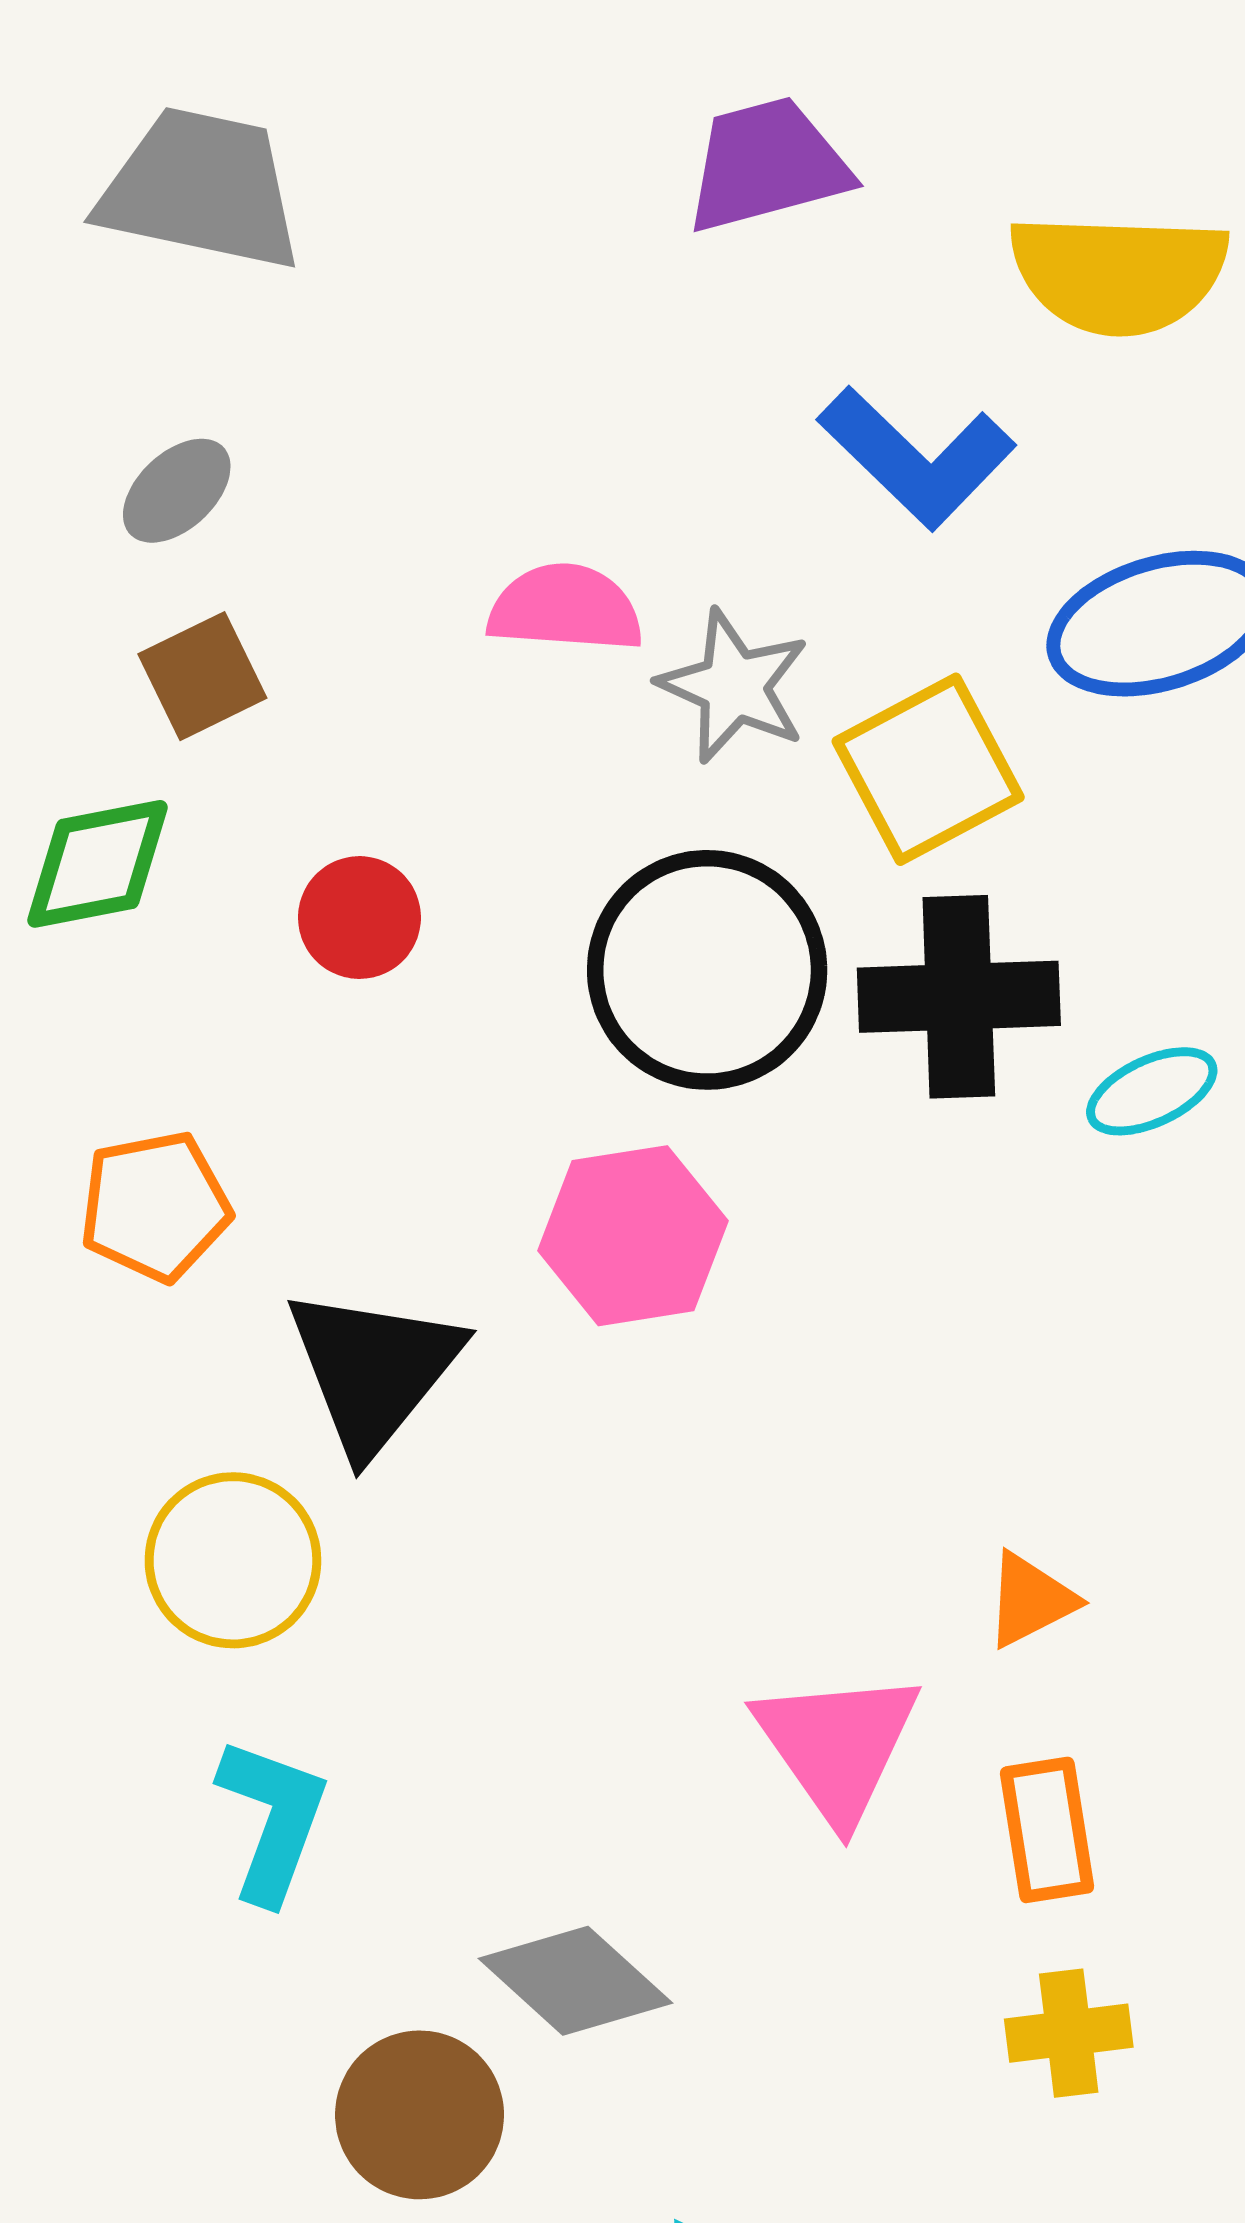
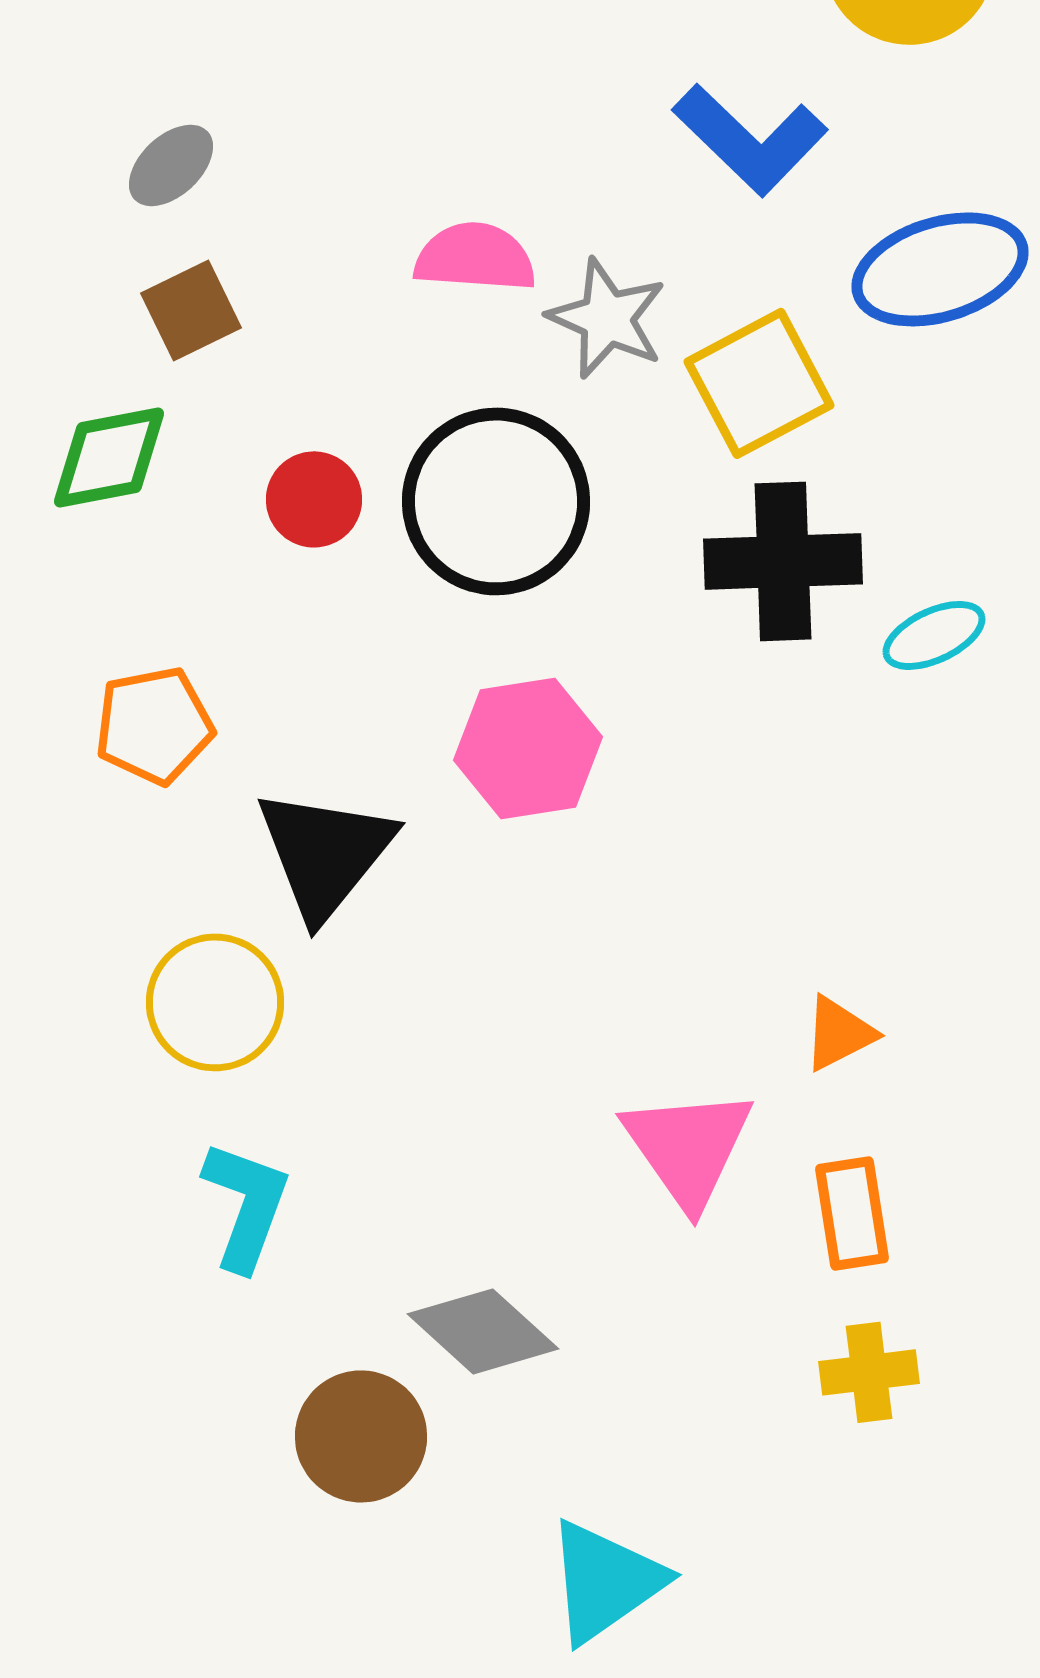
black circle: (707, 970) -> (496, 501), moved

